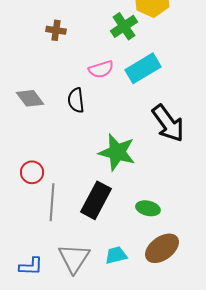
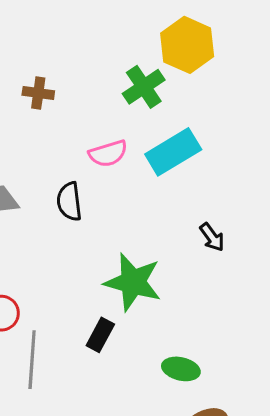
black arrow: (168, 123) -> (212, 237), size x0.5
black rectangle: (96, 200) -> (100, 335), moved, size x0.6

